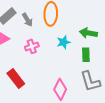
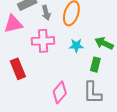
pink cross: (32, 46) -> (43, 41), size x1.5

